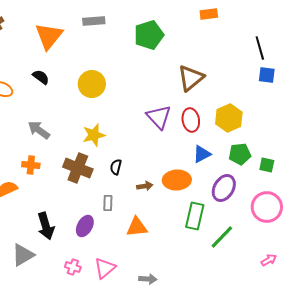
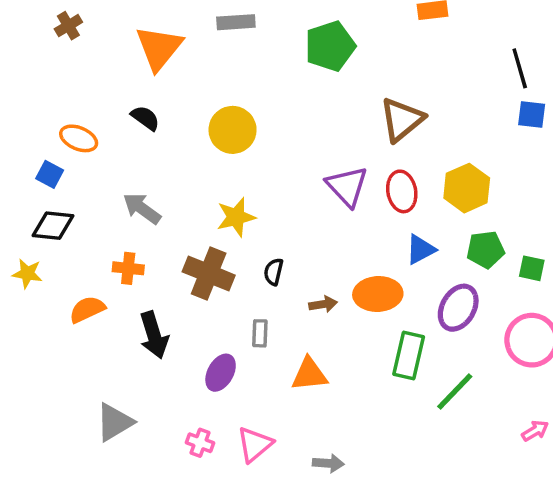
black arrow: (46, 226) -> (154, 335), moved

